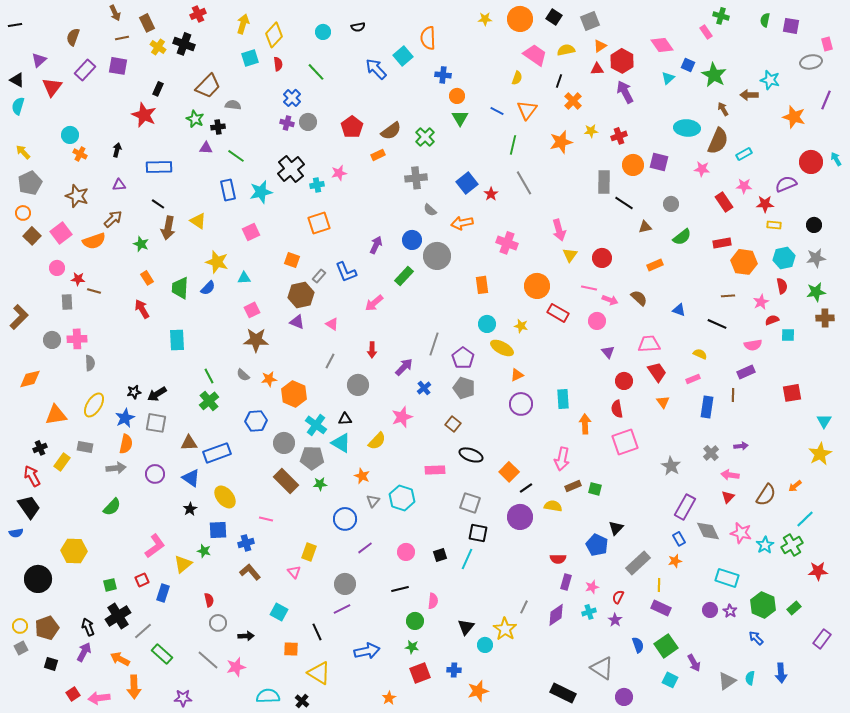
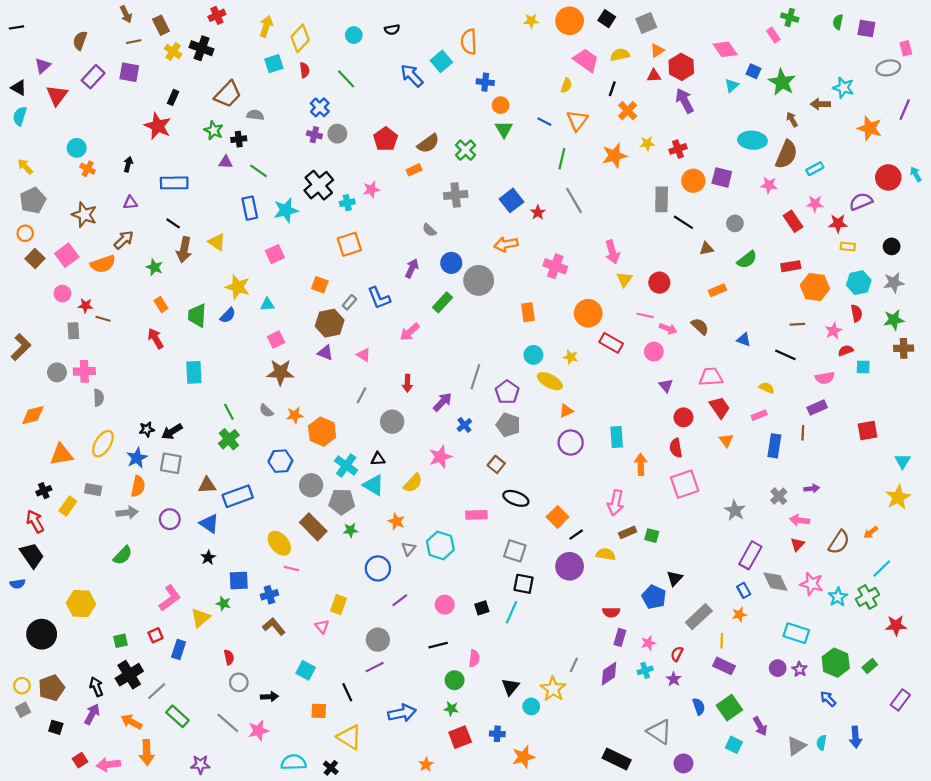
gray semicircle: (430, 210) -> (429, 230), moved
yellow ellipse: (225, 497) -> (279, 543), moved

